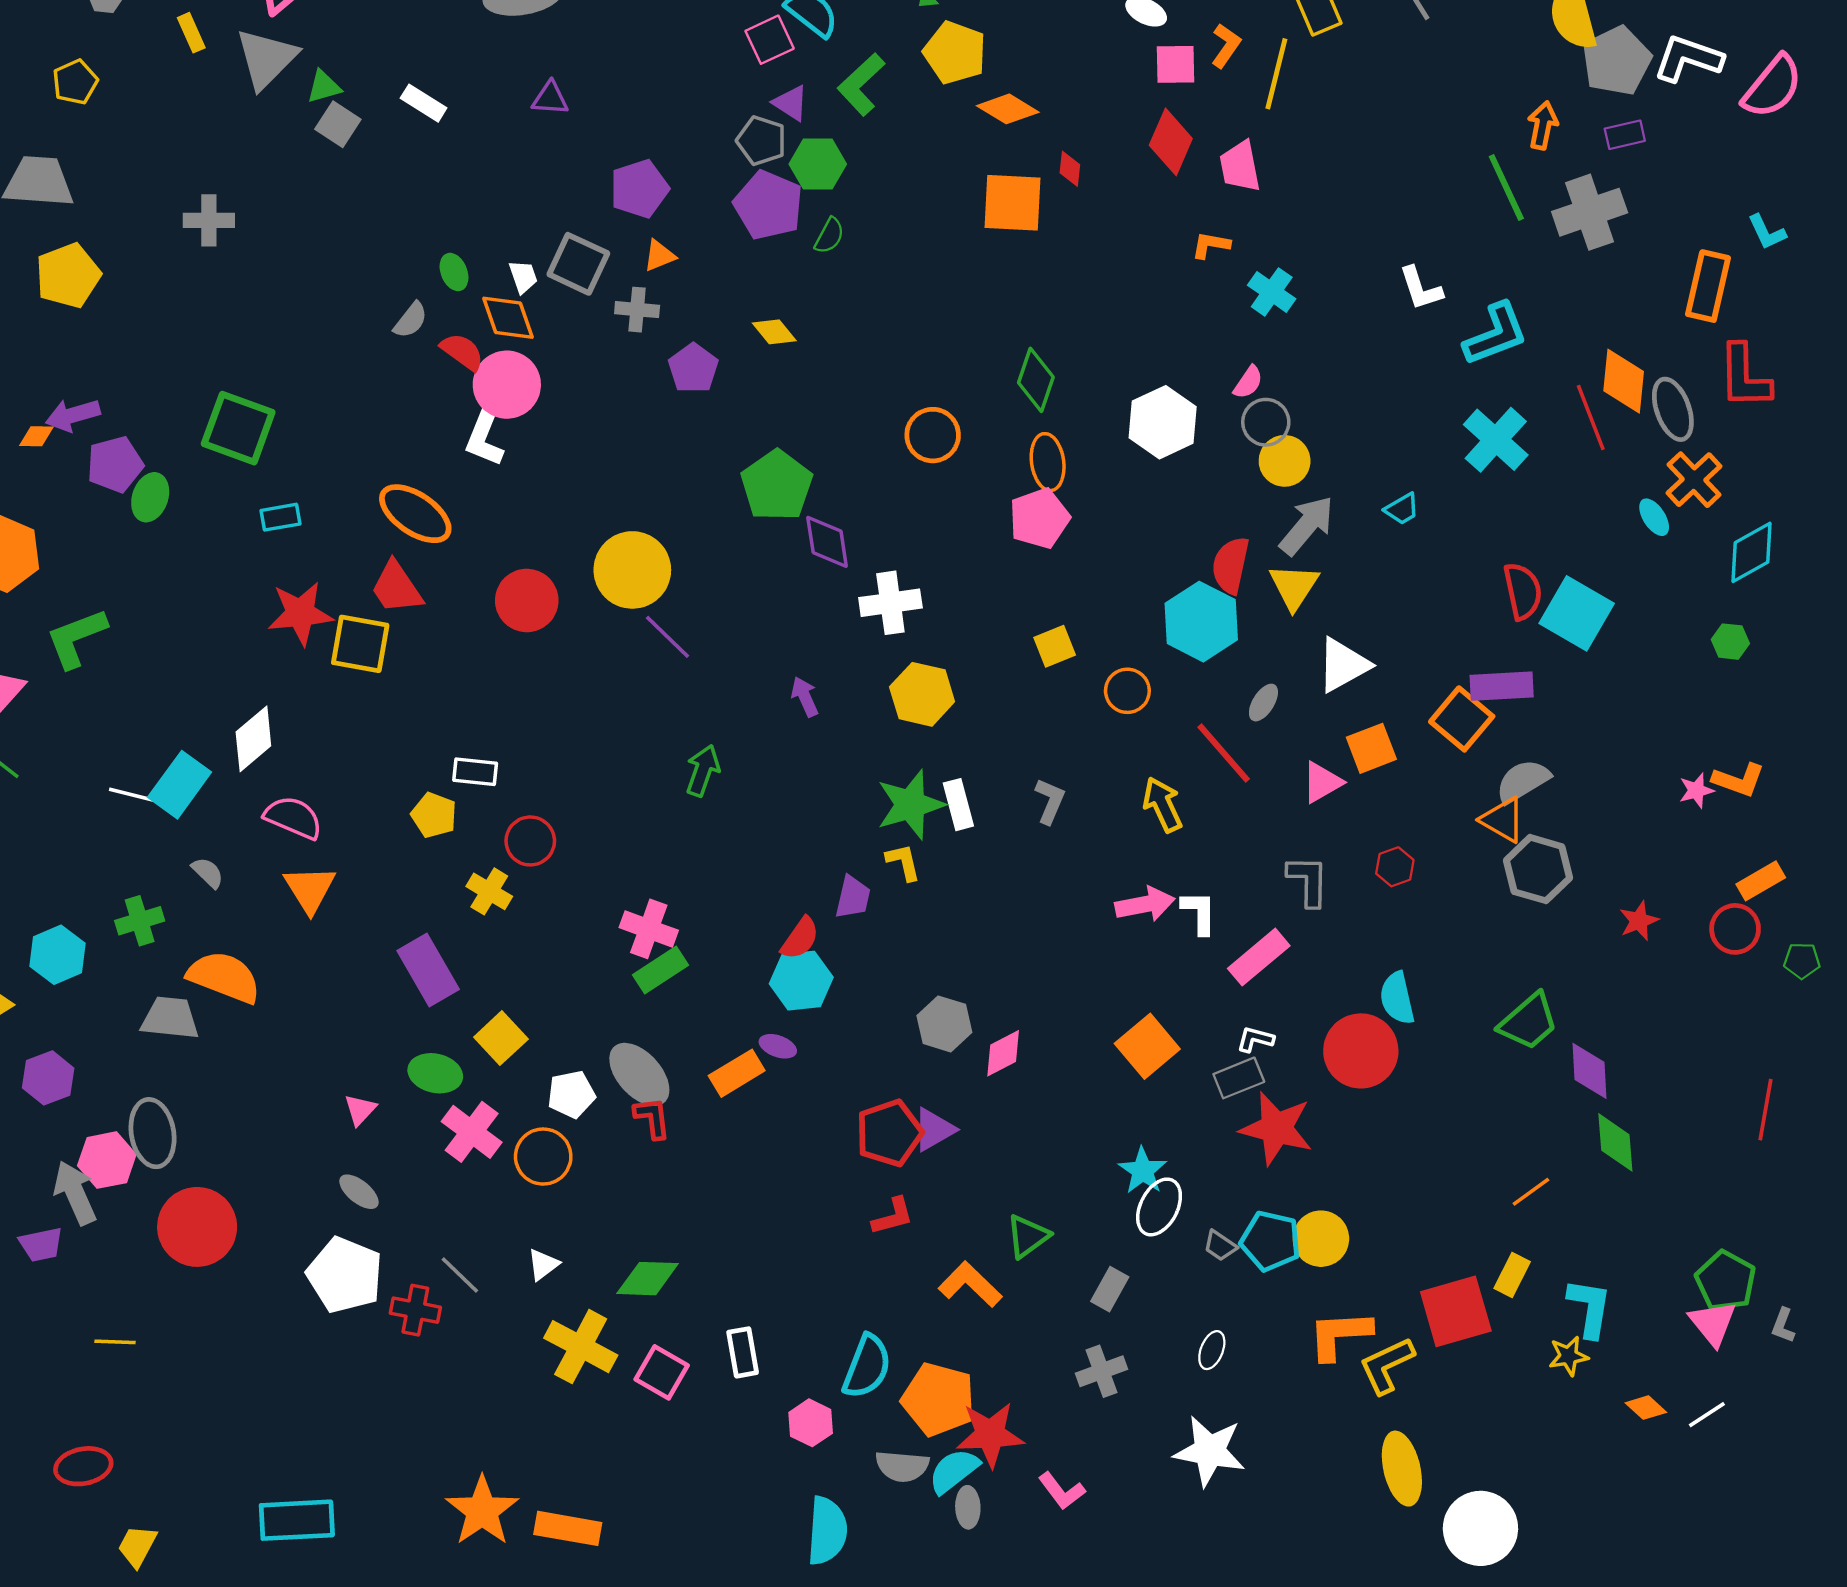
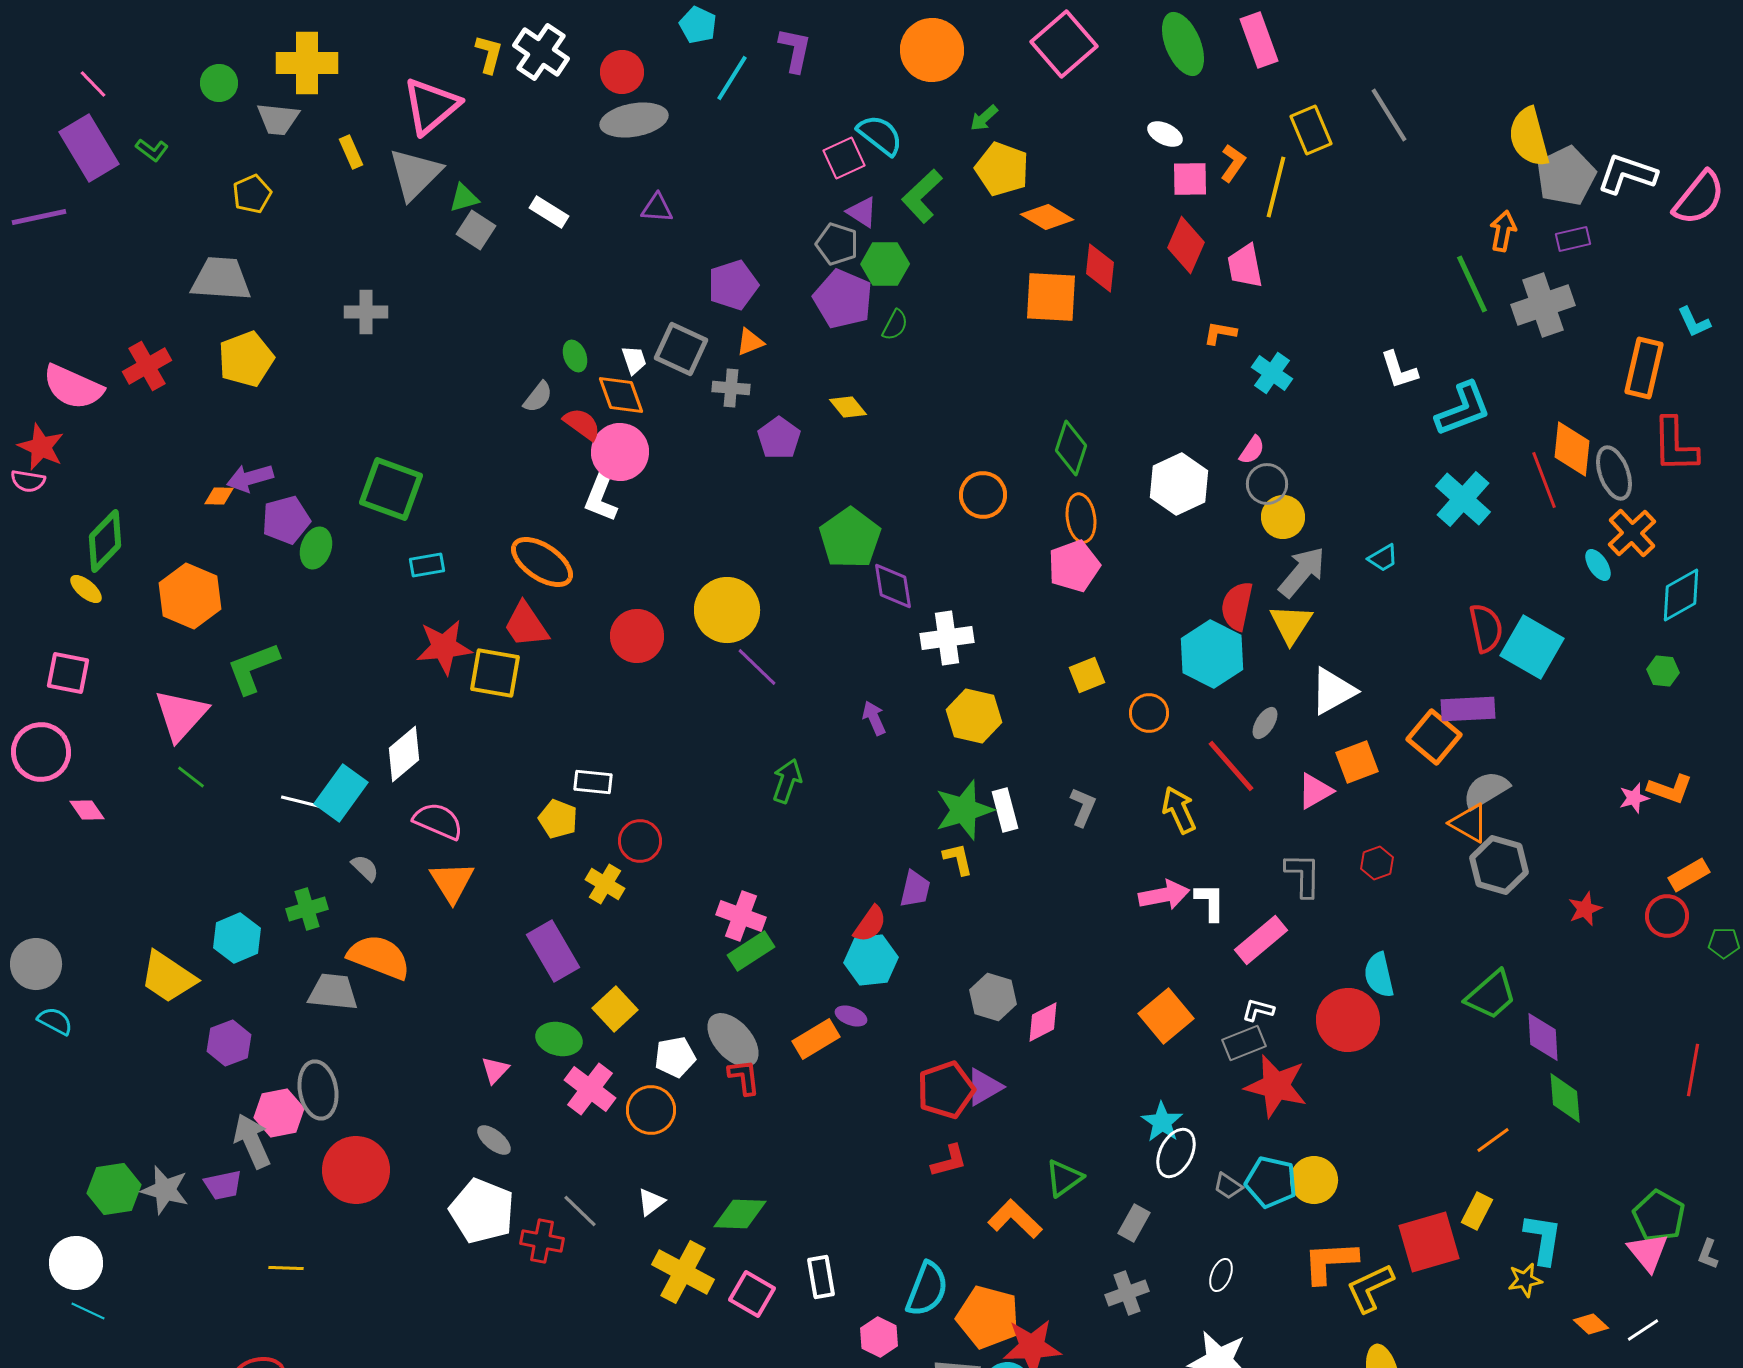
red diamond: (1070, 169) -> (1100, 268), size x1.6

